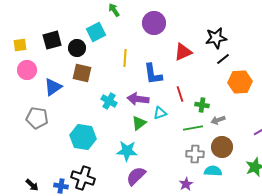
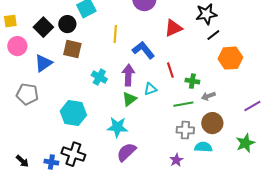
black square: (52, 40) -> (43, 27), moved, turned -30
blue L-shape: (153, 74) -> (143, 50), turned 150
purple arrow: (138, 99) -> (128, 75), turned 85

